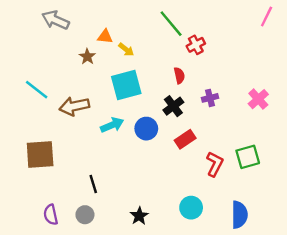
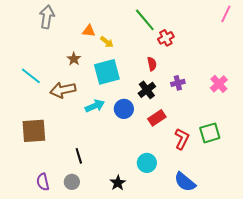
gray arrow: (55, 20) -> (47, 17), turned 75
brown star: (87, 57) -> (74, 59), moved
cyan circle: (191, 208) -> (147, 163), moved
blue semicircle: (239, 215) -> (185, 182), moved, turned 130

